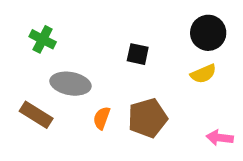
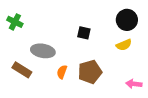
green cross: (43, 39) -> (15, 22), moved

